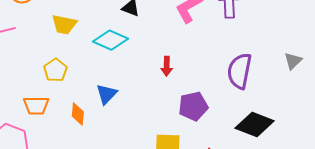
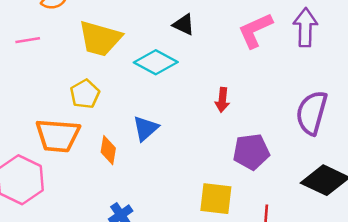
yellow trapezoid: (64, 24) -> (100, 38), size x1.4
orange trapezoid: (36, 105) -> (58, 136), size x1.4

